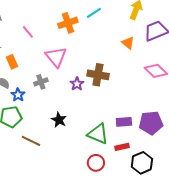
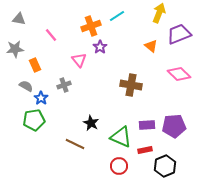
pink triangle: (56, 57) -> (79, 60), size x0.7
brown cross: (98, 75) -> (131, 85), moved
purple star: (77, 84) -> (100, 47), moved
black star: (59, 120) -> (91, 123), moved
brown line: (31, 141) -> (75, 144), moved

